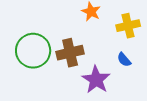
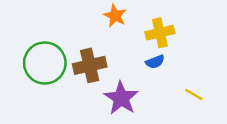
blue semicircle: (124, 60) -> (155, 62), moved, turned -70

